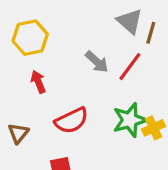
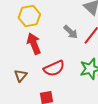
red arrow: (38, 82) -> (34, 44), size x1.5

